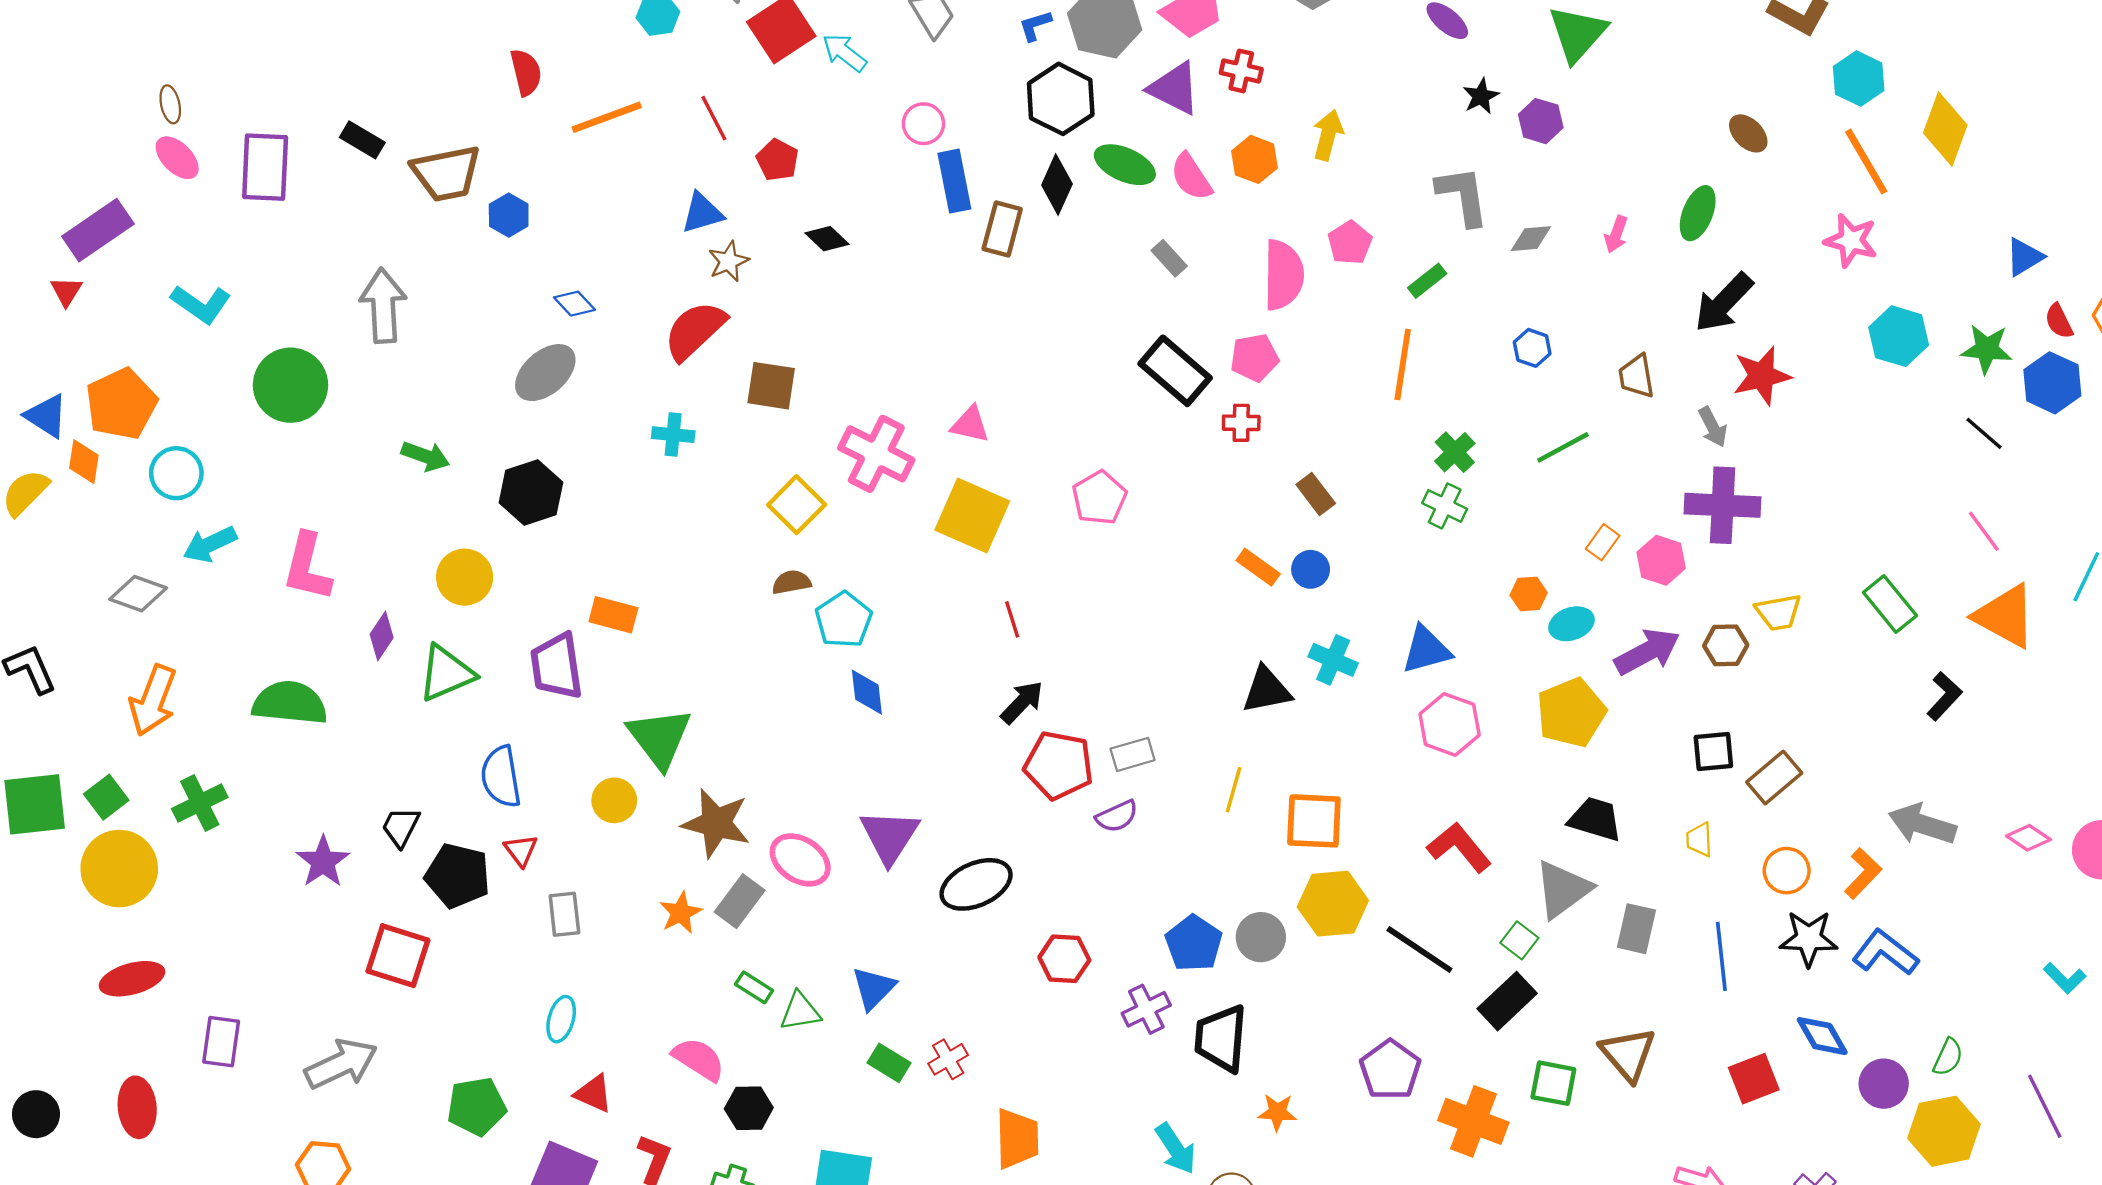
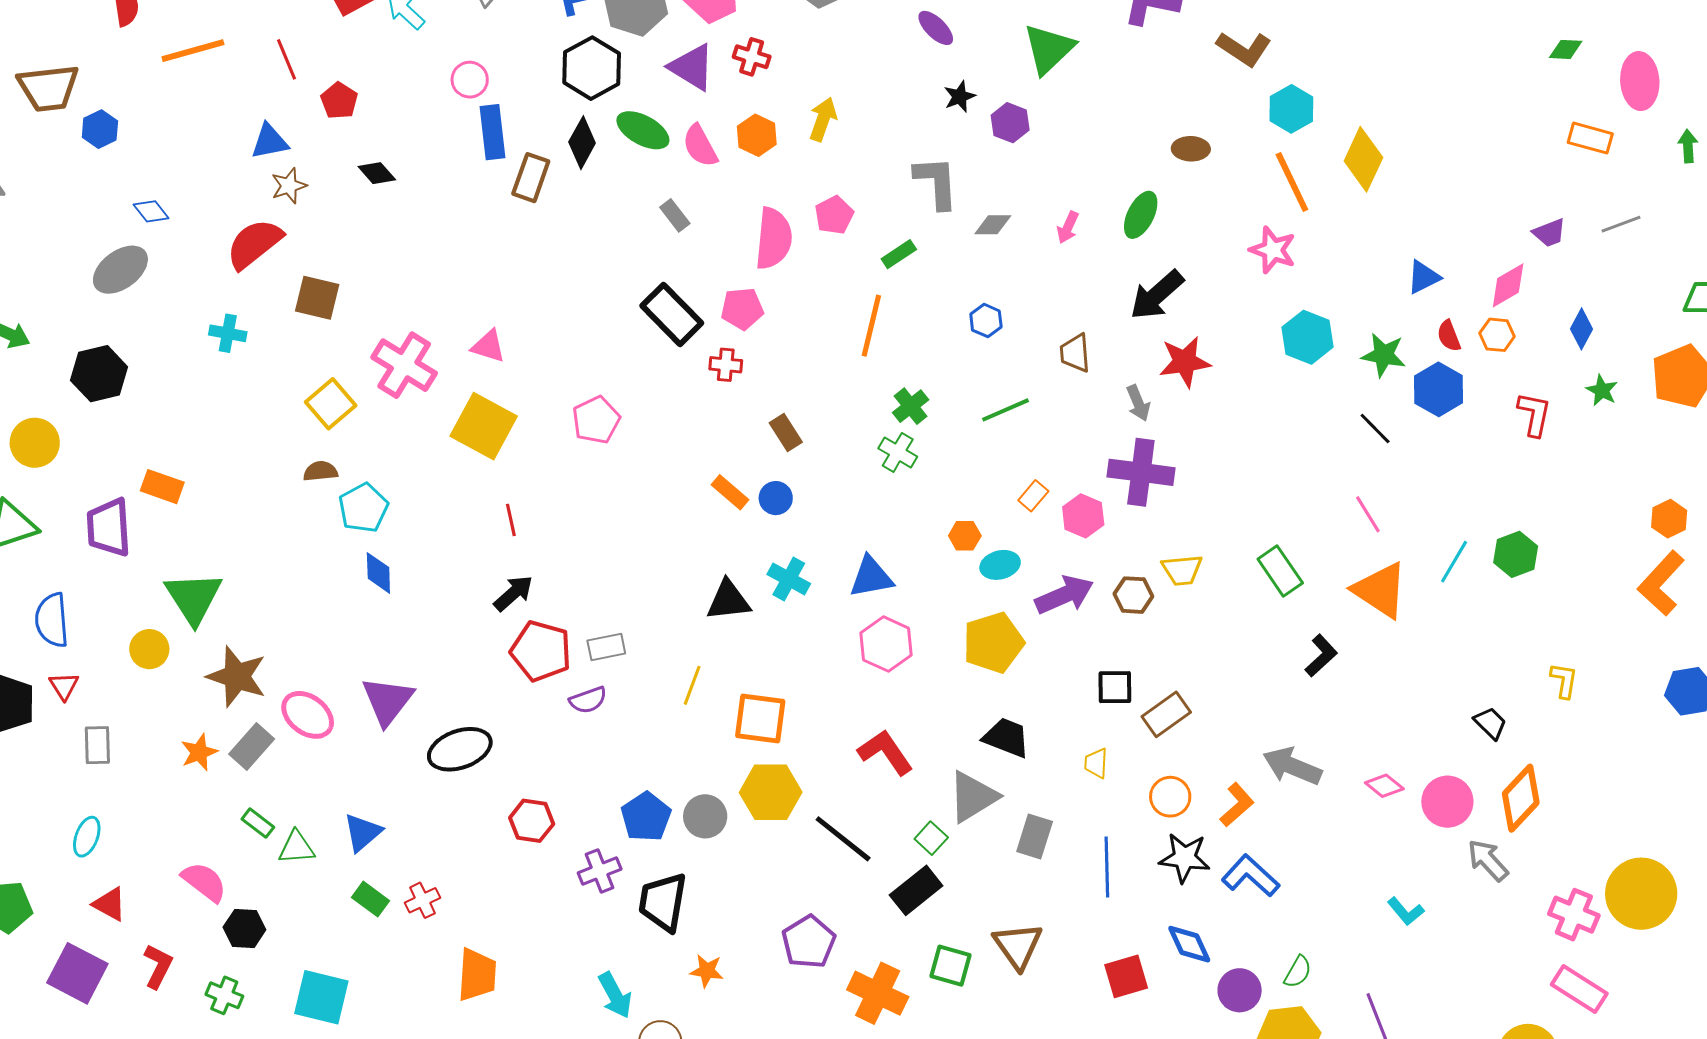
brown ellipse: (1748, 133) -> (1191, 149), turned -48

